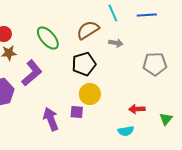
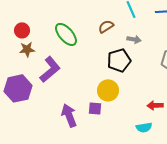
brown semicircle: (88, 30) -> (106, 26), size x0.7
black pentagon: (84, 64) -> (119, 60), moved

